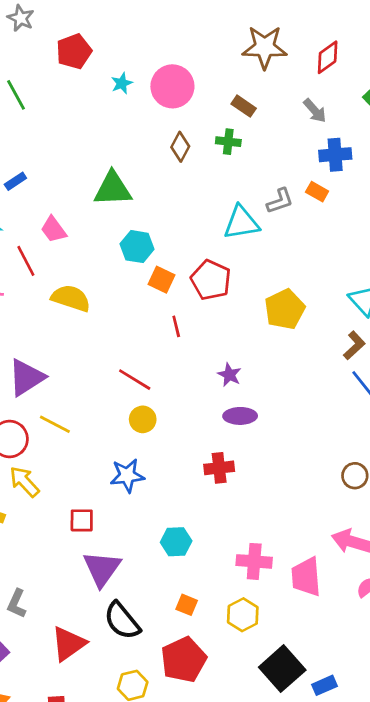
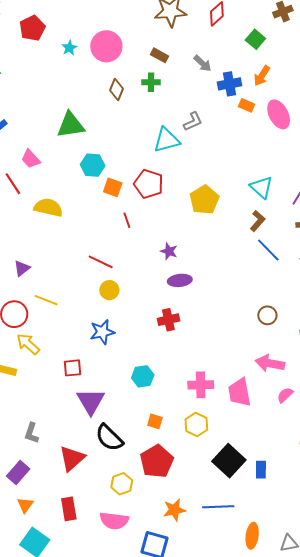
gray arrow: (315, 111) -> (202, 63), moved
orange rectangle: (317, 192) -> (247, 105), moved
purple triangle: (26, 377) -> (22, 268), size x0.6
blue rectangle: (325, 685) -> (261, 470), turned -60

